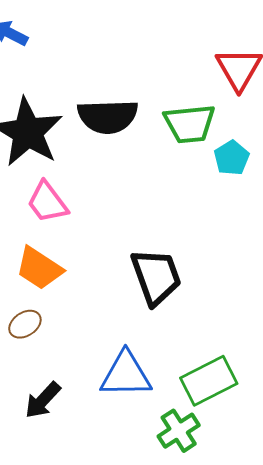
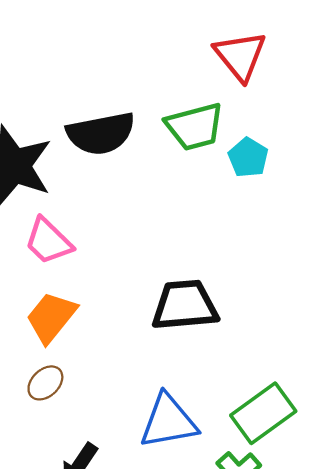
orange trapezoid: (39, 268) -> (51, 317), turned 105
black trapezoid: (156, 277) -> (185, 305), turned -66

